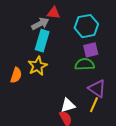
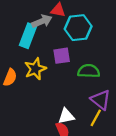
cyan hexagon: (86, 26) -> (78, 28), moved
cyan rectangle: (42, 41) -> (28, 36), moved
purple square: (91, 50) -> (62, 56), moved

